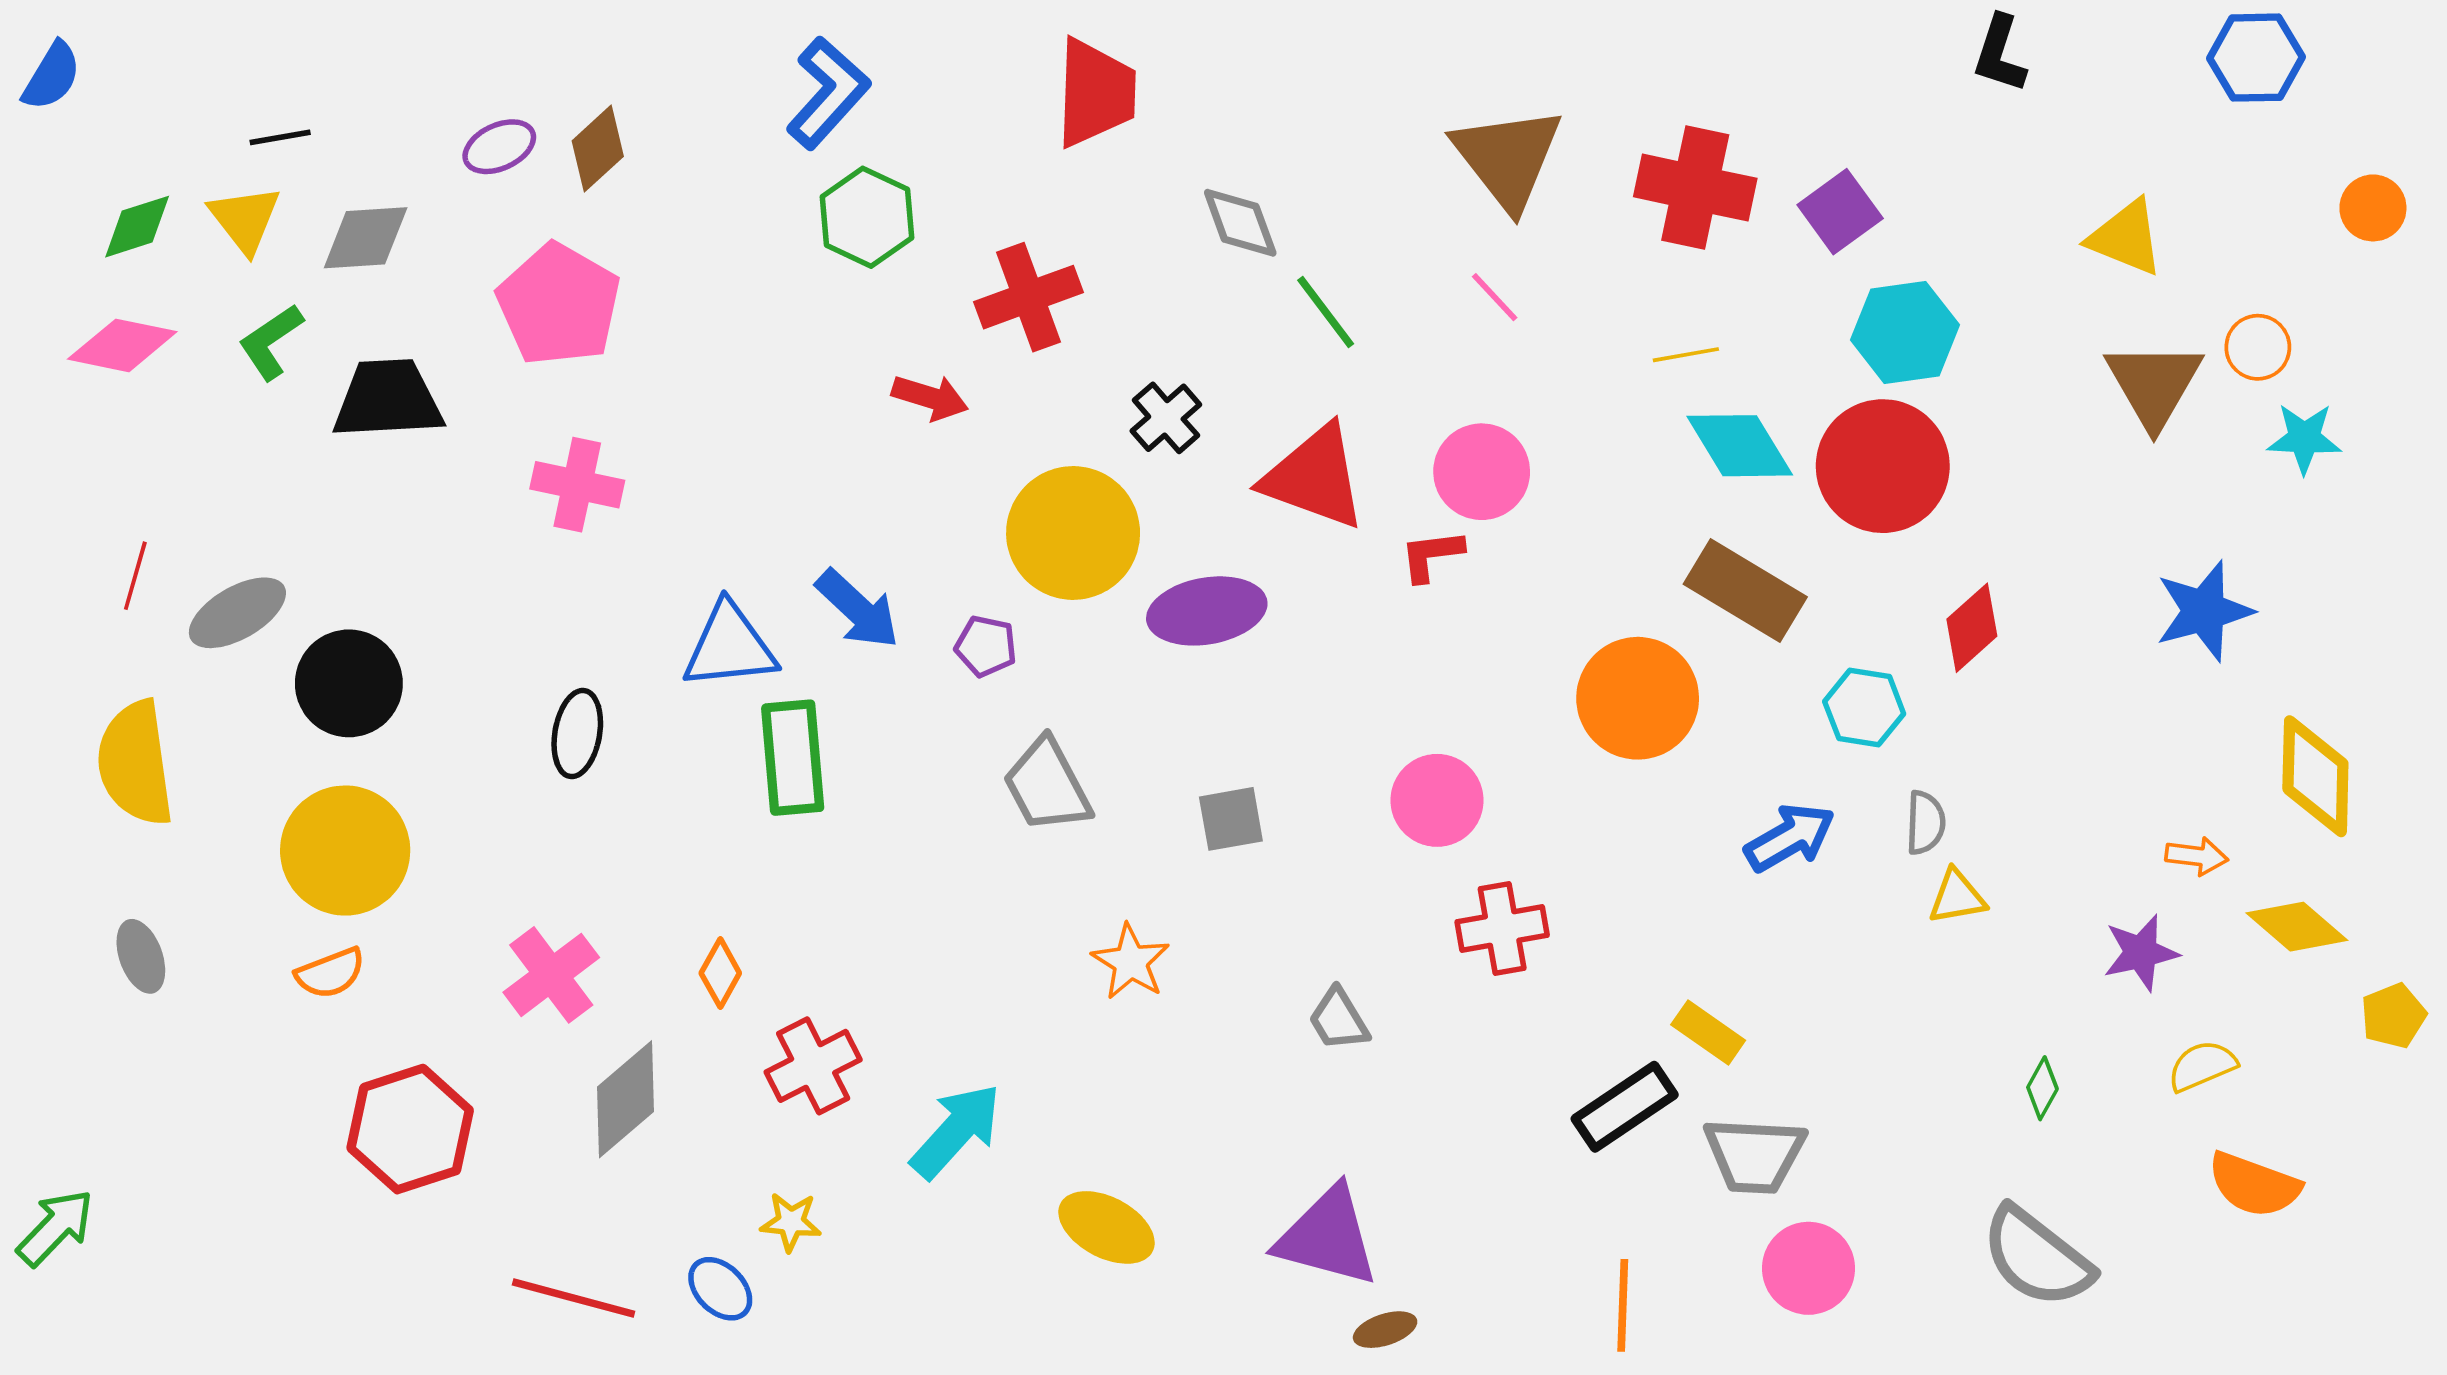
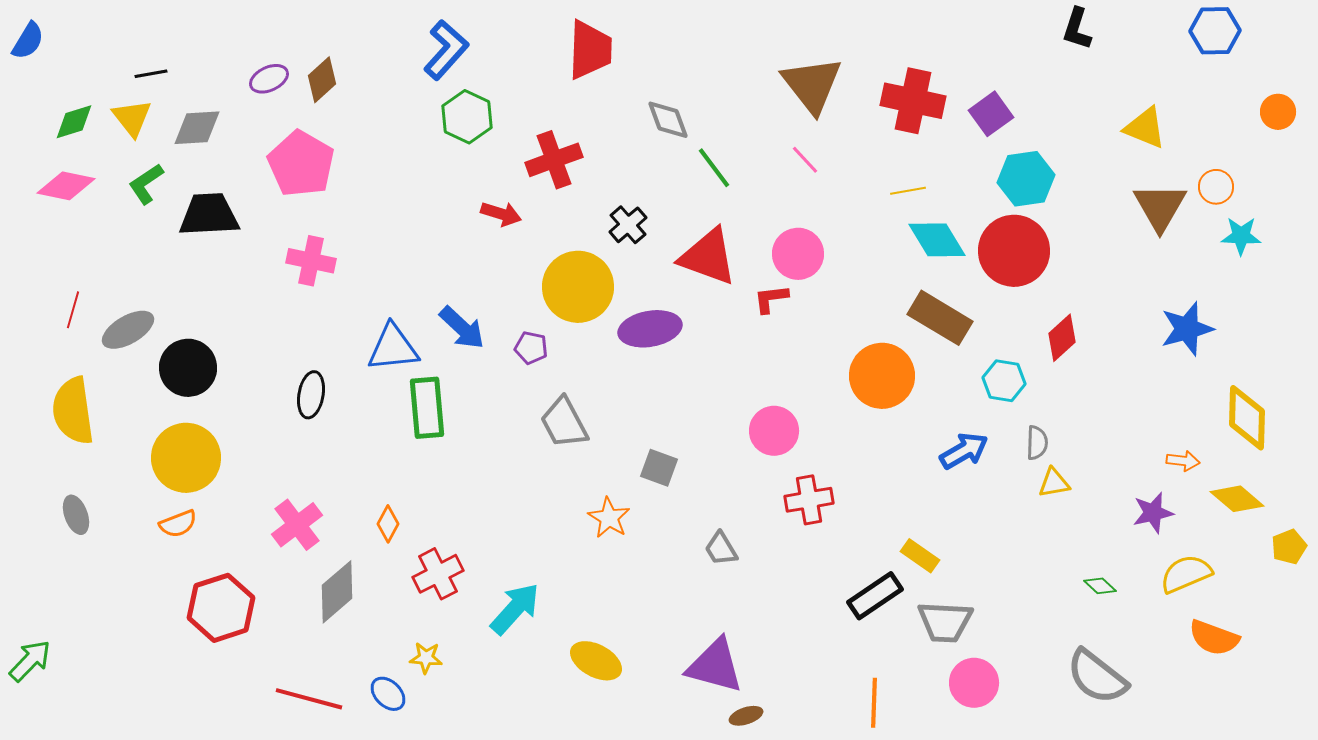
gray square: (1231, 819) -> (659, 468), moved, turned 30
yellow semicircle: (2202, 1066) -> (1186, 574), size x1.4
green diamond: (2042, 1088) -> (1100, 586), turned -76

